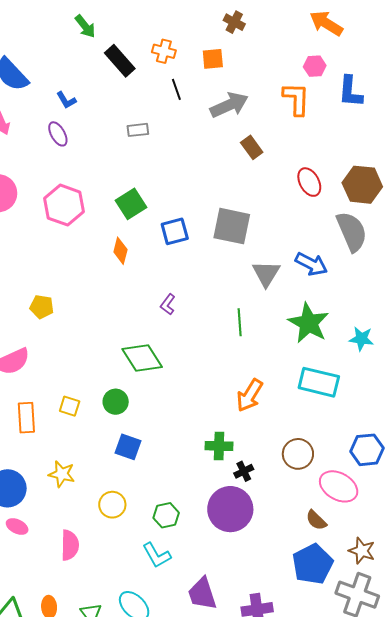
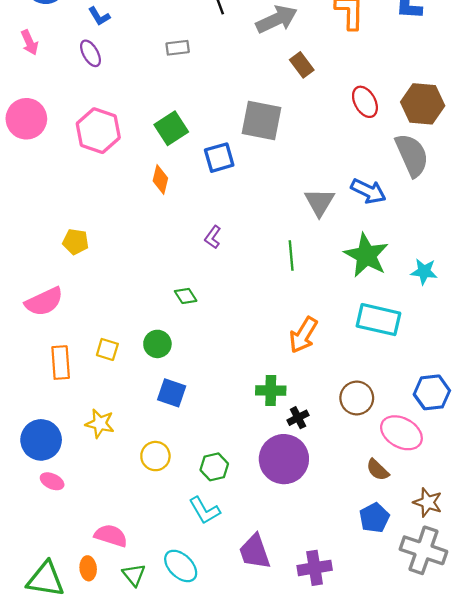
gray square: (232, 226) -> (262, 121), moved
green diamond: (142, 358) -> (186, 296), size x0.5
pink semicircle: (70, 545) -> (111, 536), moved, turned -72
blue pentagon: (313, 564) -> (374, 518), size x0.7

